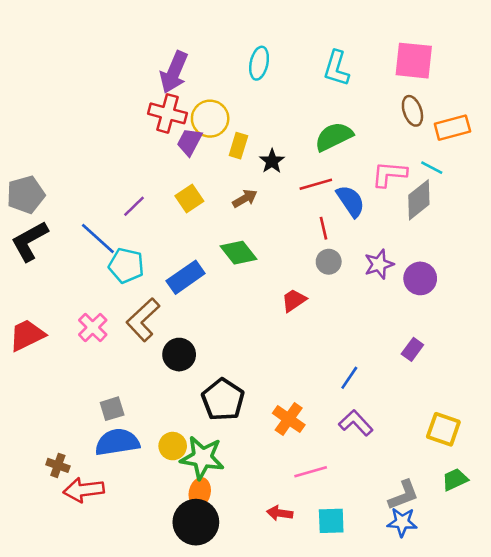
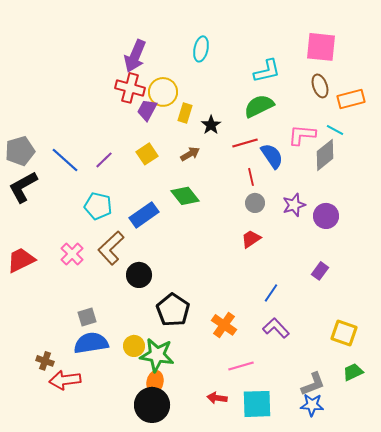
cyan L-shape: (336, 68) -> (267, 71), moved, turned -120
blue line: (98, 238) -> (65, 160), moved
red trapezoid: (294, 300) -> (251, 239), moved
cyan square: (331, 521) -> (257, 404), size x1.4

